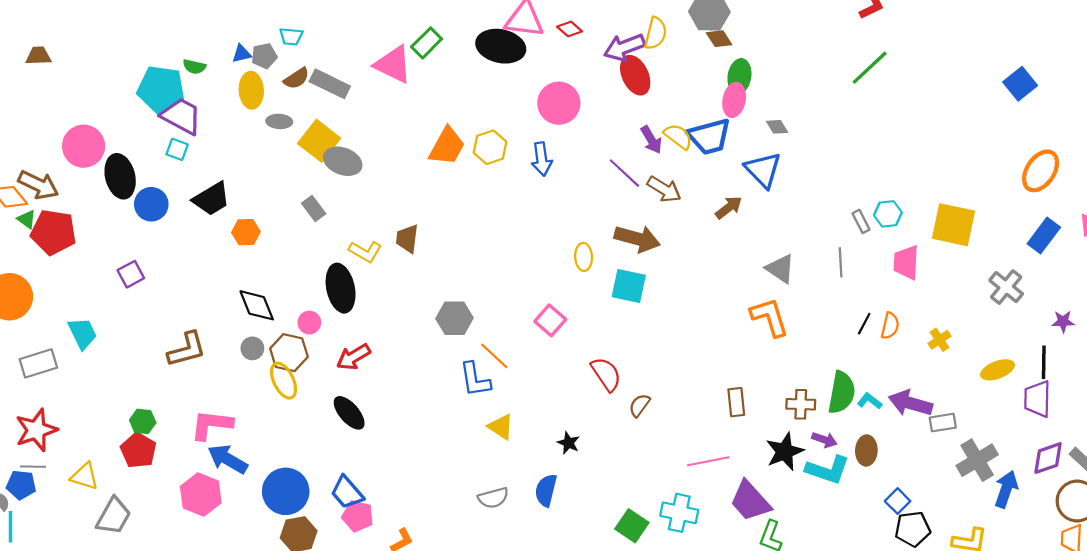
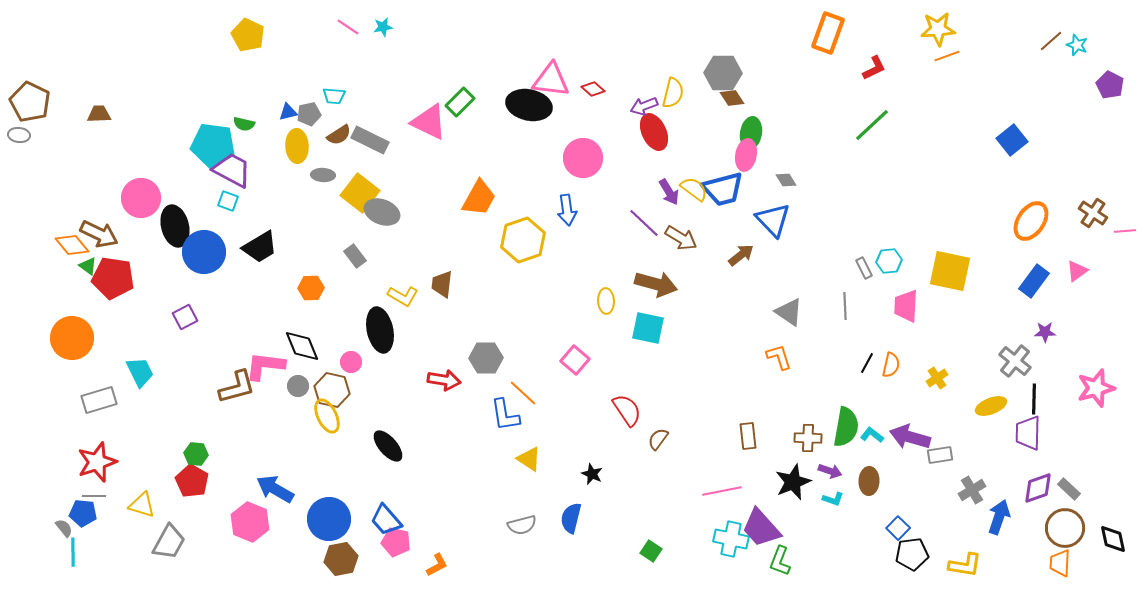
purple arrow: (624, 47) -> (644, 106), size x0.7
yellow hexagon: (490, 147) -> (523, 240), moved, size x1.4
blue circle: (151, 204) -> (204, 252), size x1.4
orange hexagon: (246, 232) -> (311, 288), moved
gray cross: (1006, 287) -> (1015, 361), moved
orange L-shape: (770, 317) -> (779, 357), size x0.7
purple star: (1063, 321) -> (1045, 332), moved
red arrow: (353, 357) -> (444, 380), moved, turned -140
pink L-shape: (212, 425) -> (265, 366), moved
gray cross: (977, 460) -> (972, 490), size x0.7
cyan L-shape: (828, 470) -> (833, 499), size x0.5
cyan cross: (679, 513) -> (731, 539), moved
green square: (632, 526) -> (651, 551), size x0.7

